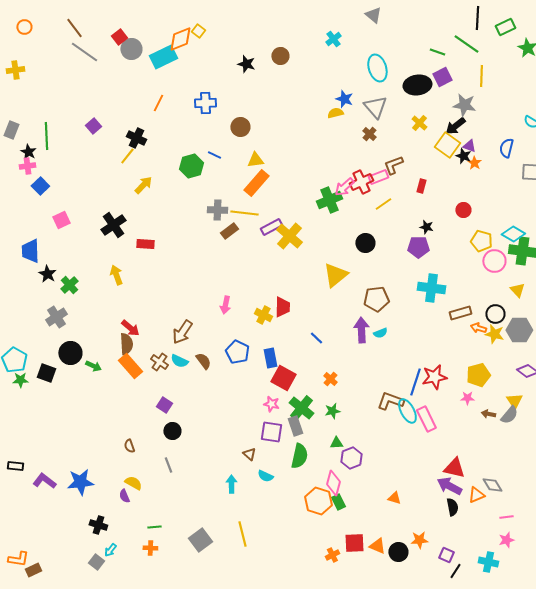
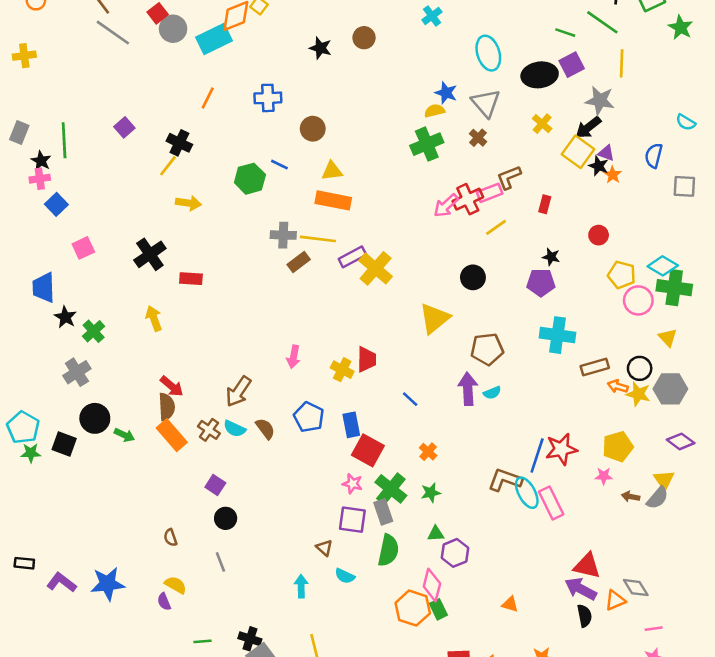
orange rectangle: (256, 183) -> (333, 200), turned 60
yellow arrow: (143, 185) -> (188, 203), turned 54
green cross: (329, 200) -> (427, 144), moved
black cross: (98, 525) -> (250, 639), moved

